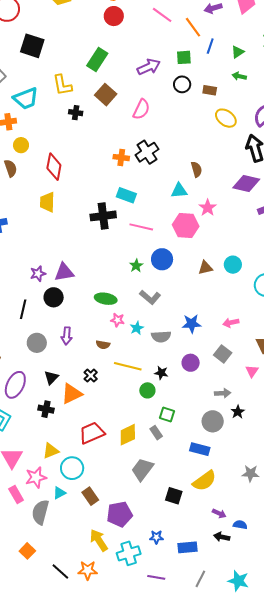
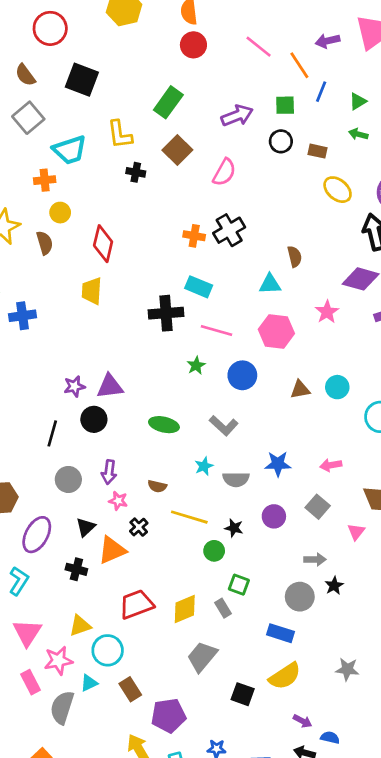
pink star: (208, 208) -> (327, 312), moved
green star: (136, 266) -> (196, 366), moved
pink star: (118, 320) -> (118, 501), moved

